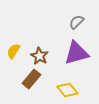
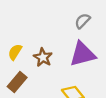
brown rectangle: (31, 79) -> (17, 82), moved

